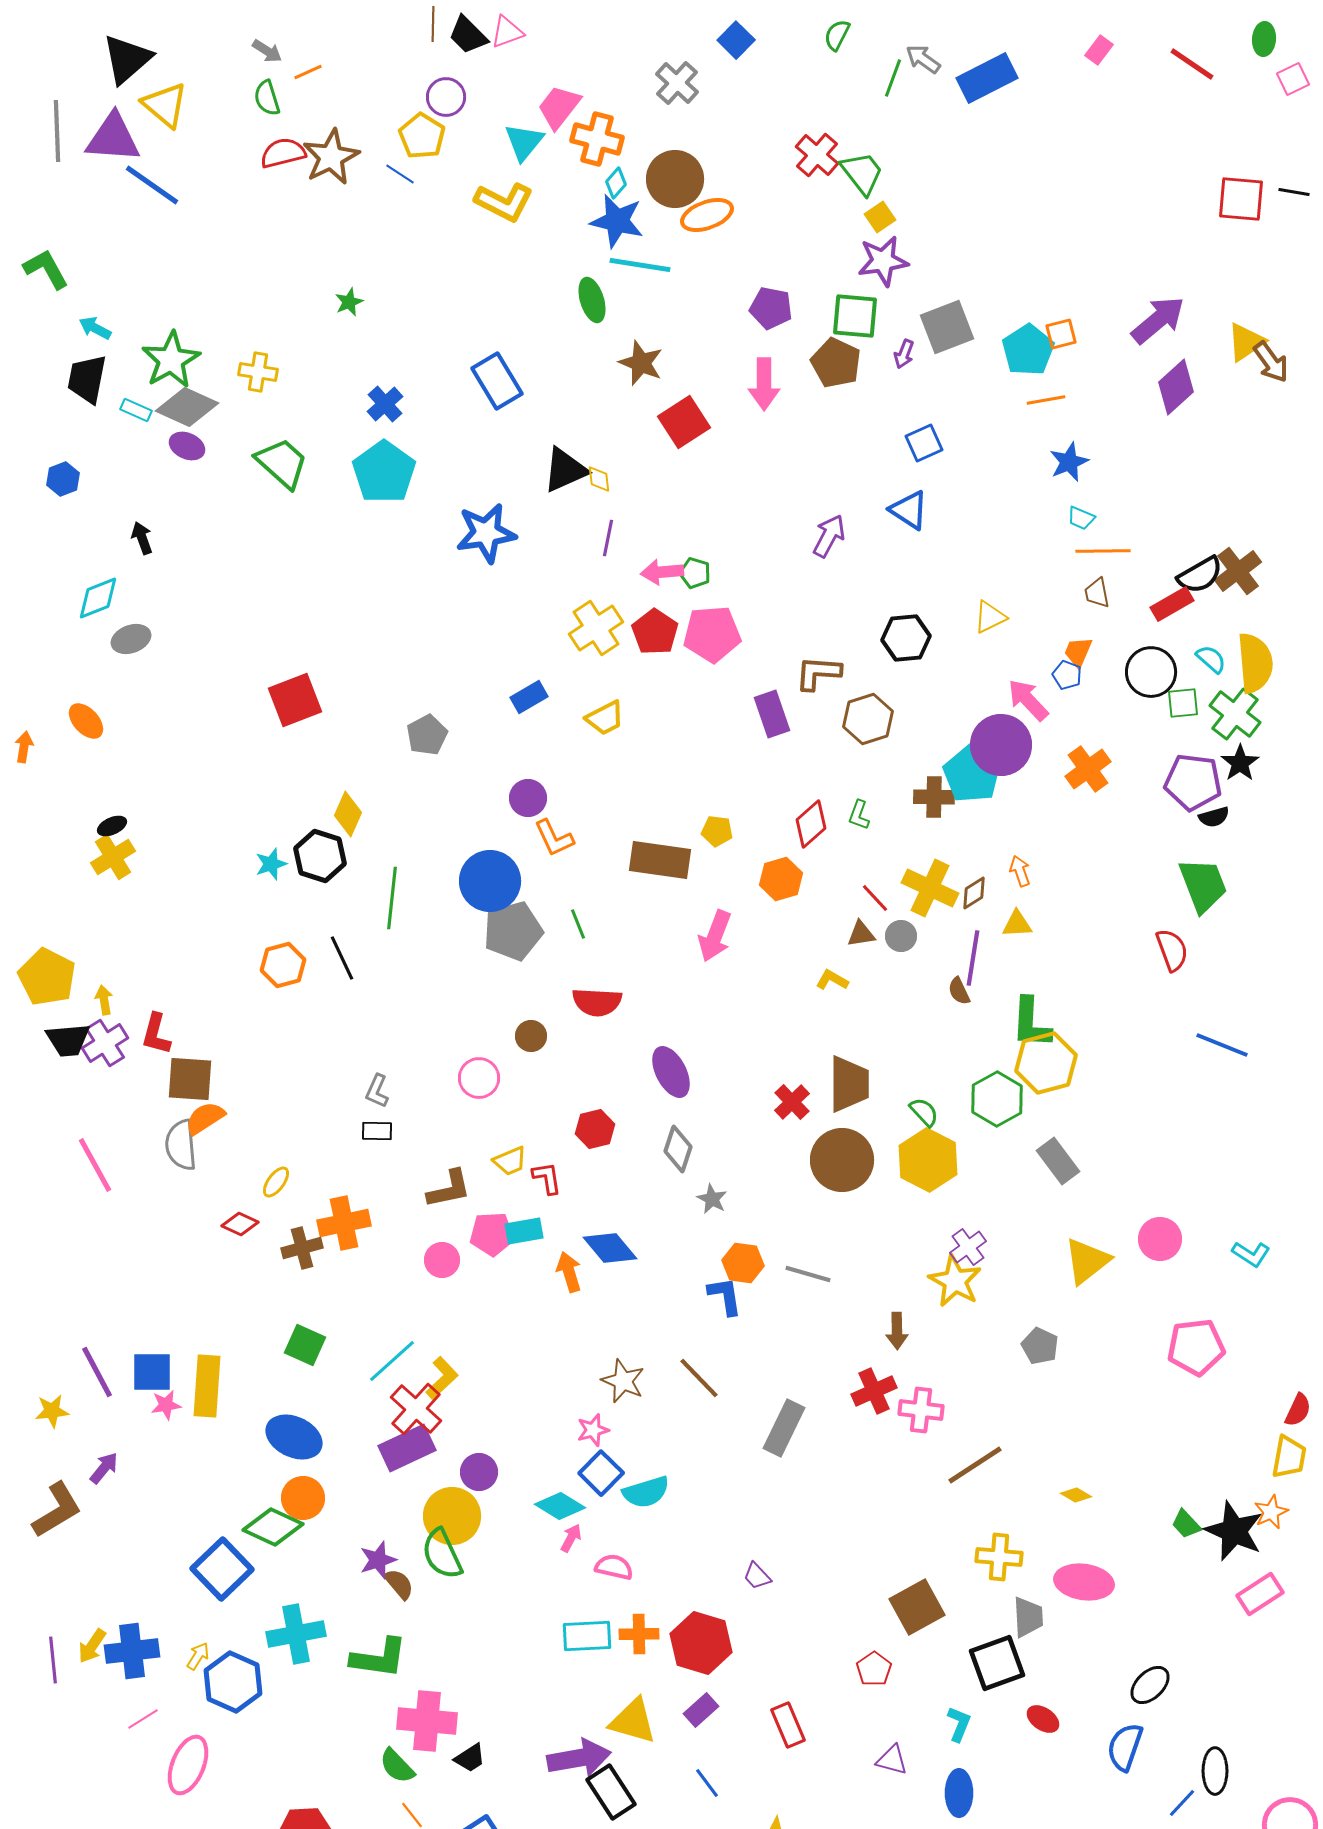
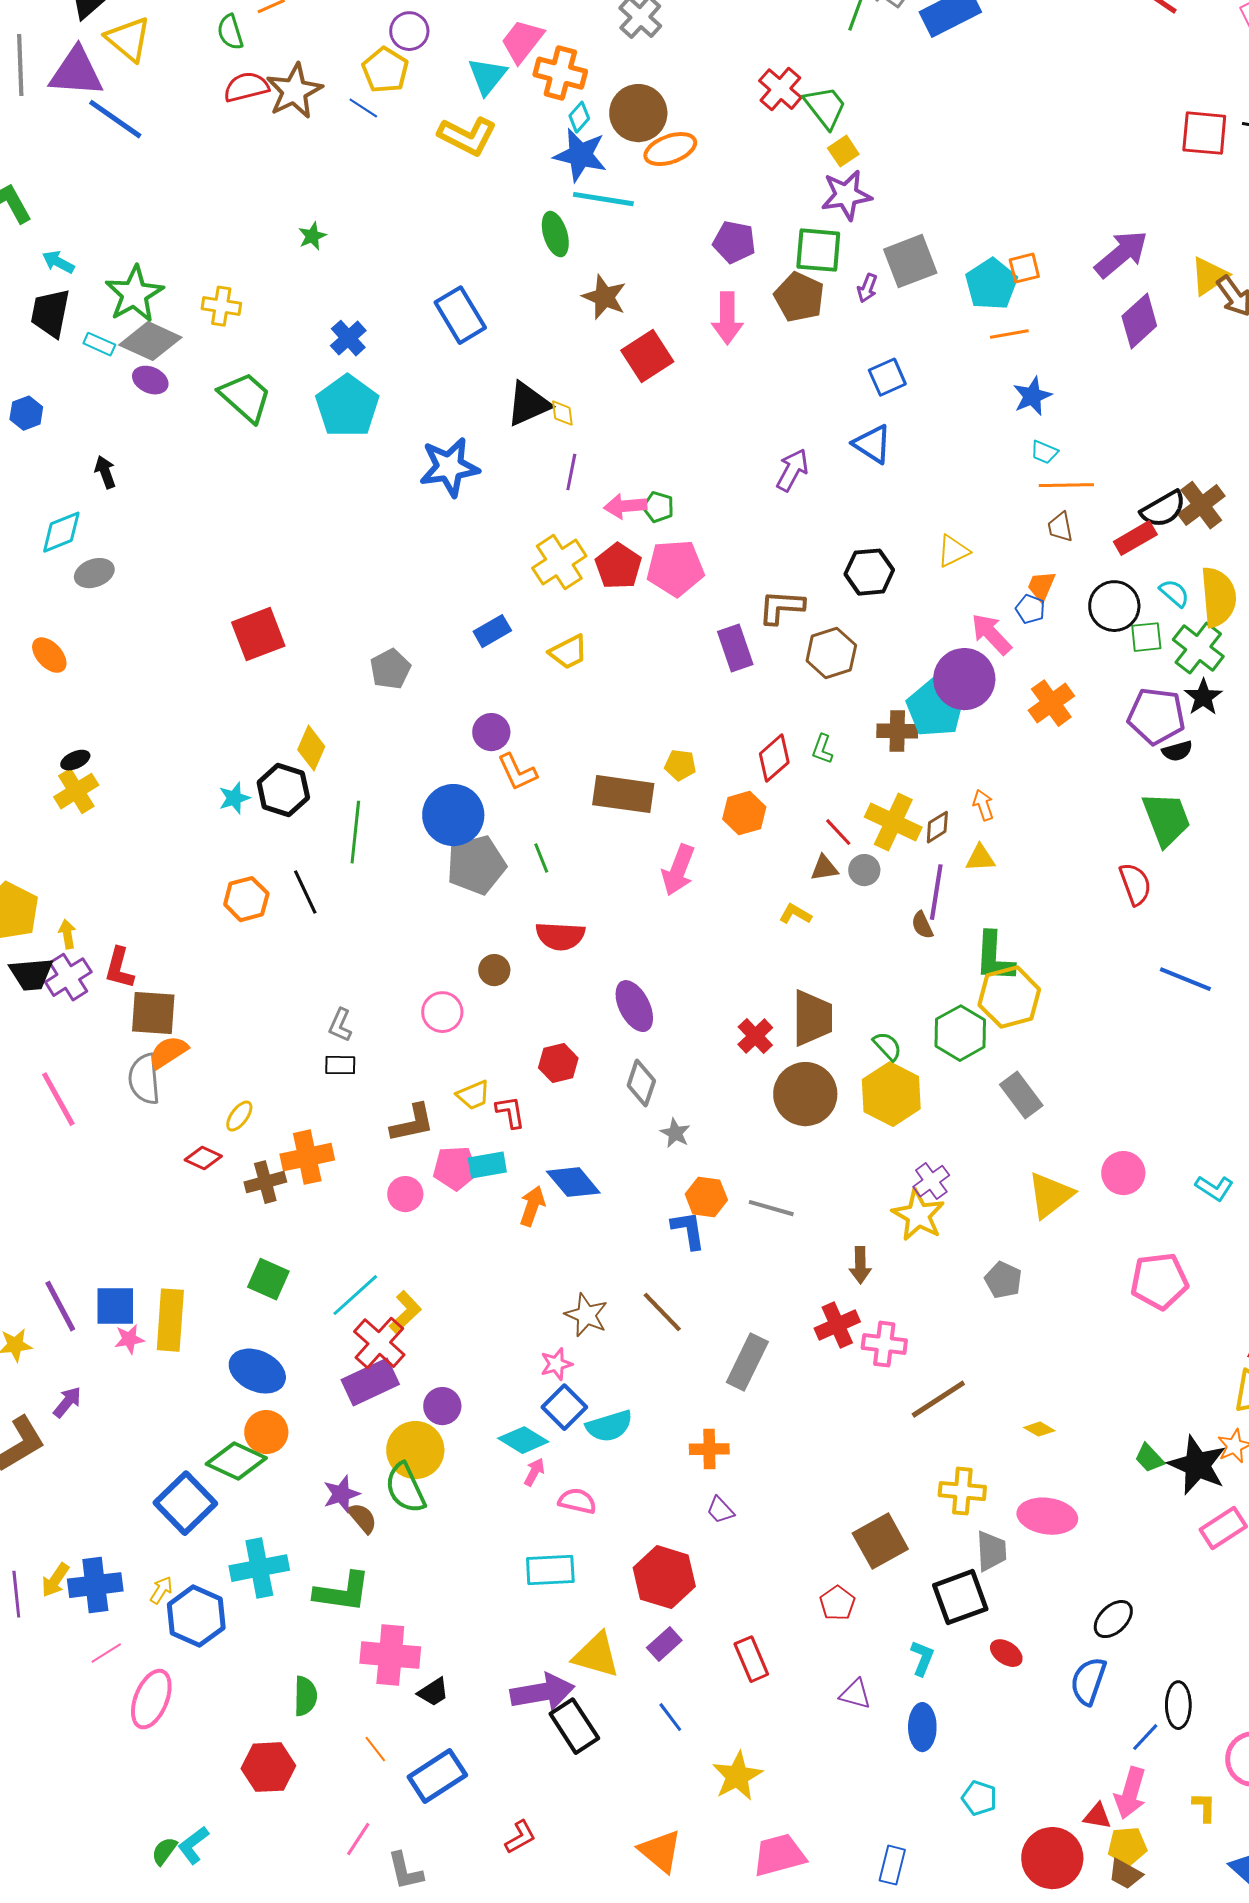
orange arrow: (569, 1272) -> (532, 1206), turned 36
orange cross: (639, 1634) -> (709, 1449), moved
green semicircle: (397, 1766) -> (305, 1696), moved, turned -135

